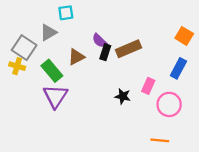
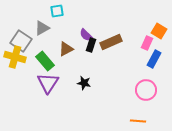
yellow cross: (17, 66) -> (15, 57), size x1.5
pink rectangle: (148, 86) -> (147, 43), moved
black star: (123, 96) -> (84, 83), moved

